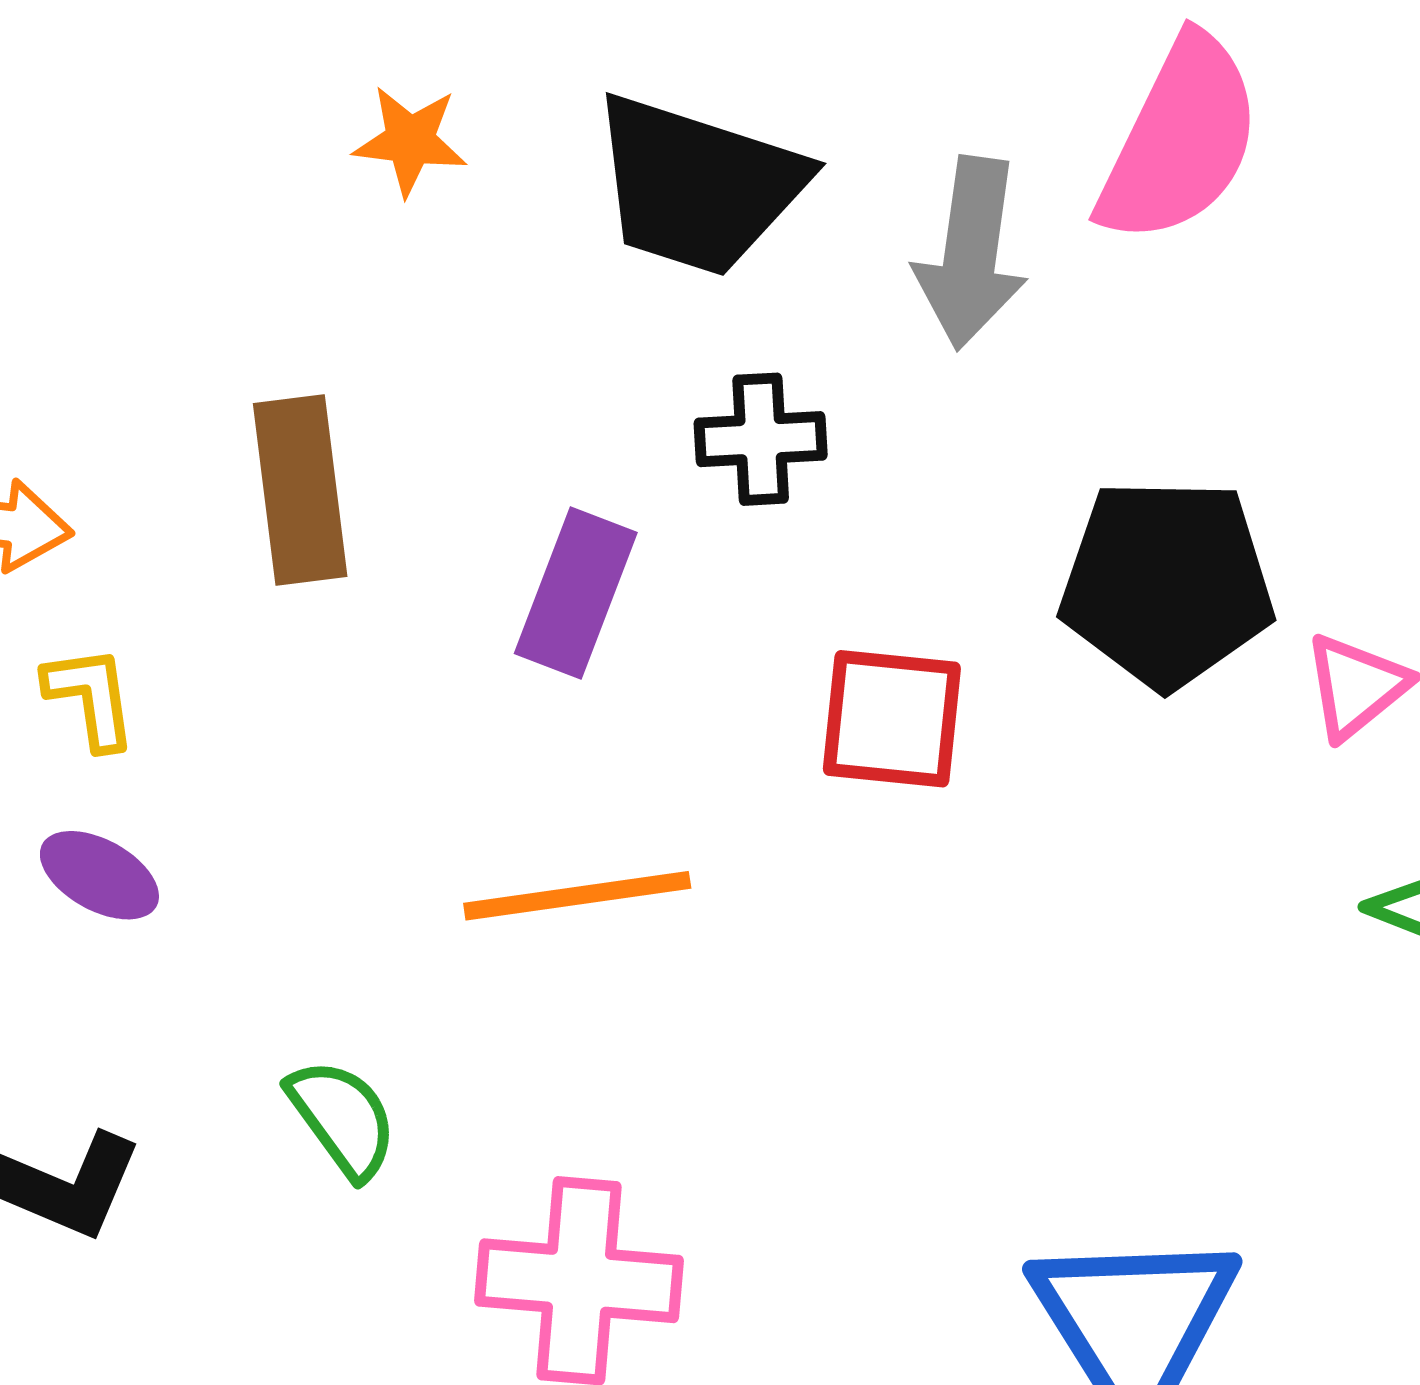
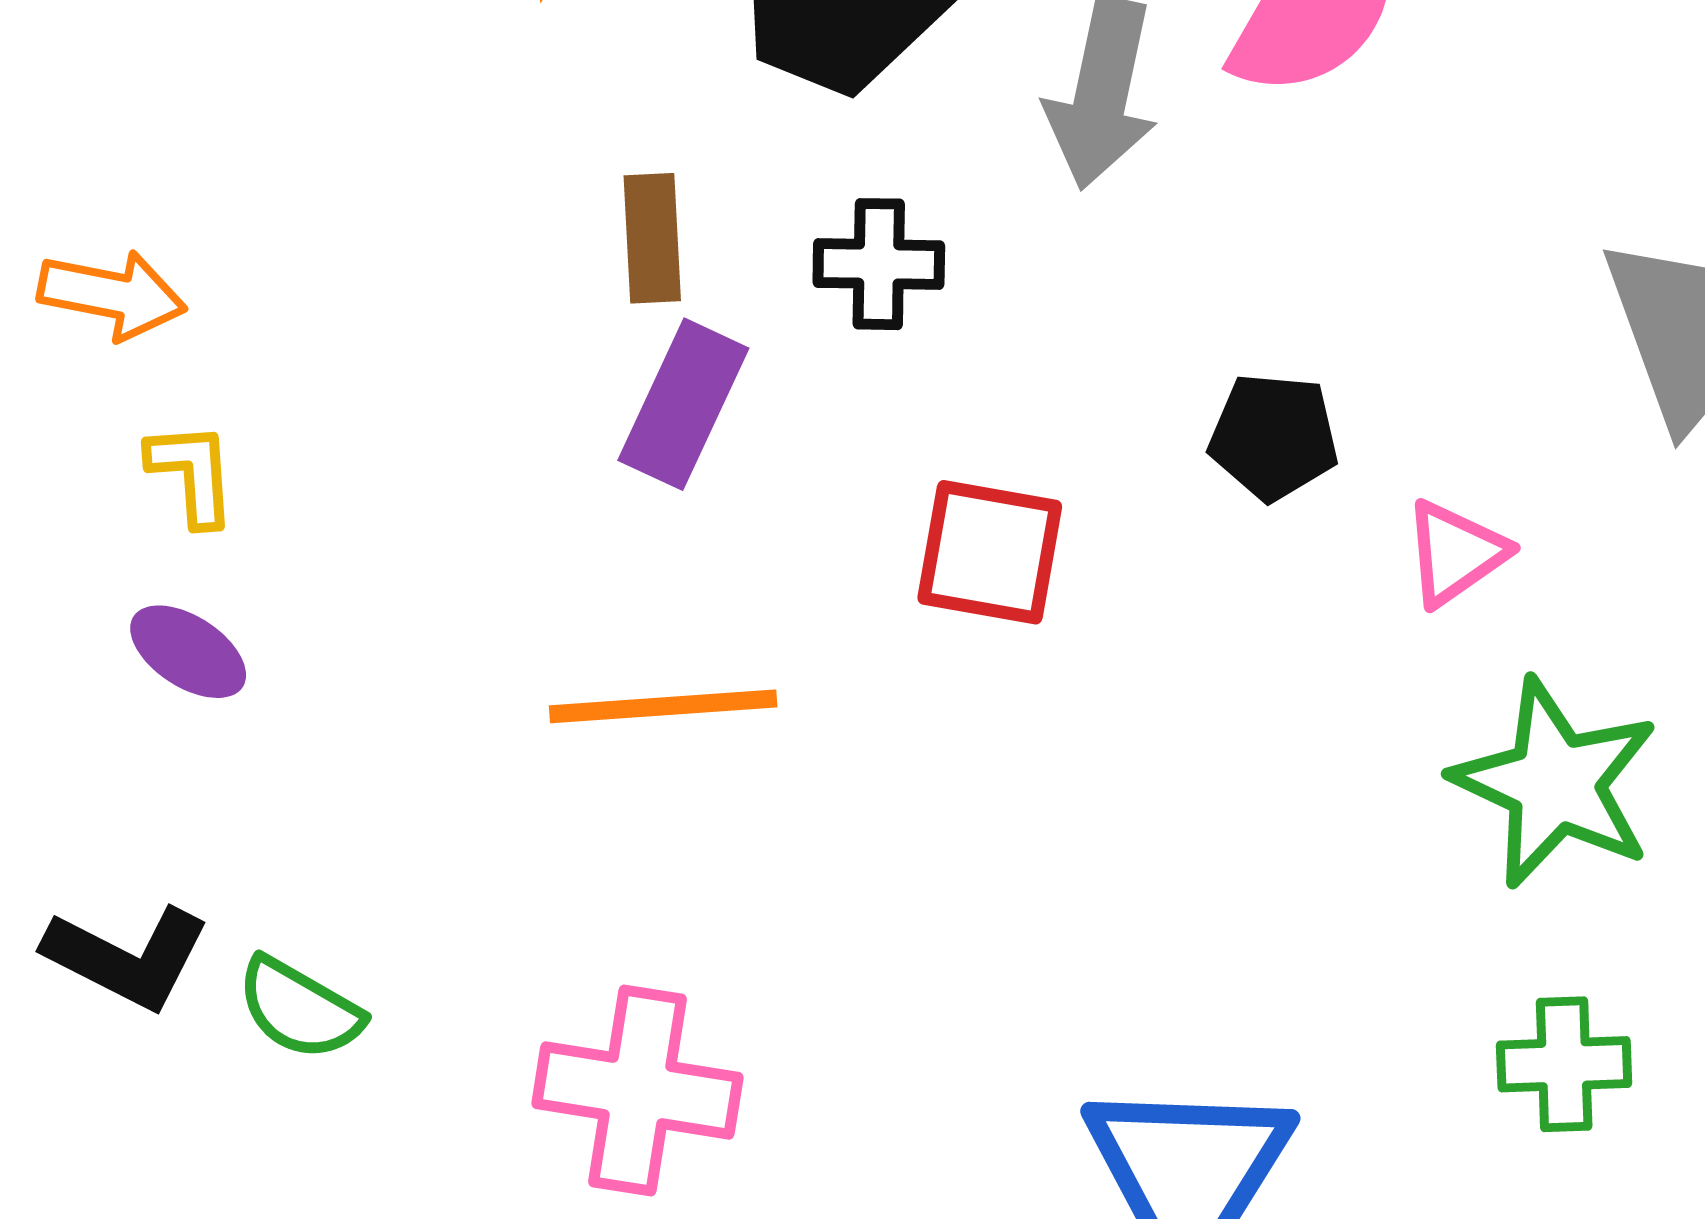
brown rectangle: (300, 490) -> (652, 238), moved, size x0.7
black pentagon: (1167, 583) -> (1274, 437), size x0.6
green semicircle: (342, 1118) -> (300, 1009), moved, turned 152

